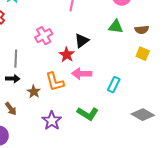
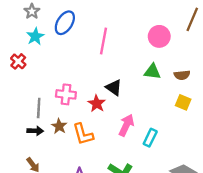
pink cross: (44, 36) -> (66, 94), moved, turned 36
black triangle: (82, 41) -> (114, 88), turned -49
pink arrow: (82, 74) -> (126, 125), moved, turned 114
brown star: (34, 92) -> (59, 126), moved

